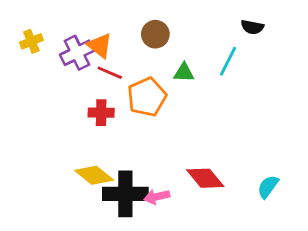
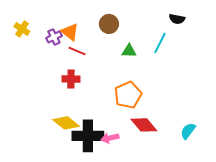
yellow cross: (31, 41) -> (22, 29), turned -35
purple cross: (77, 53) -> (54, 37), size x0.7
orange pentagon: (147, 97) -> (128, 95), moved

